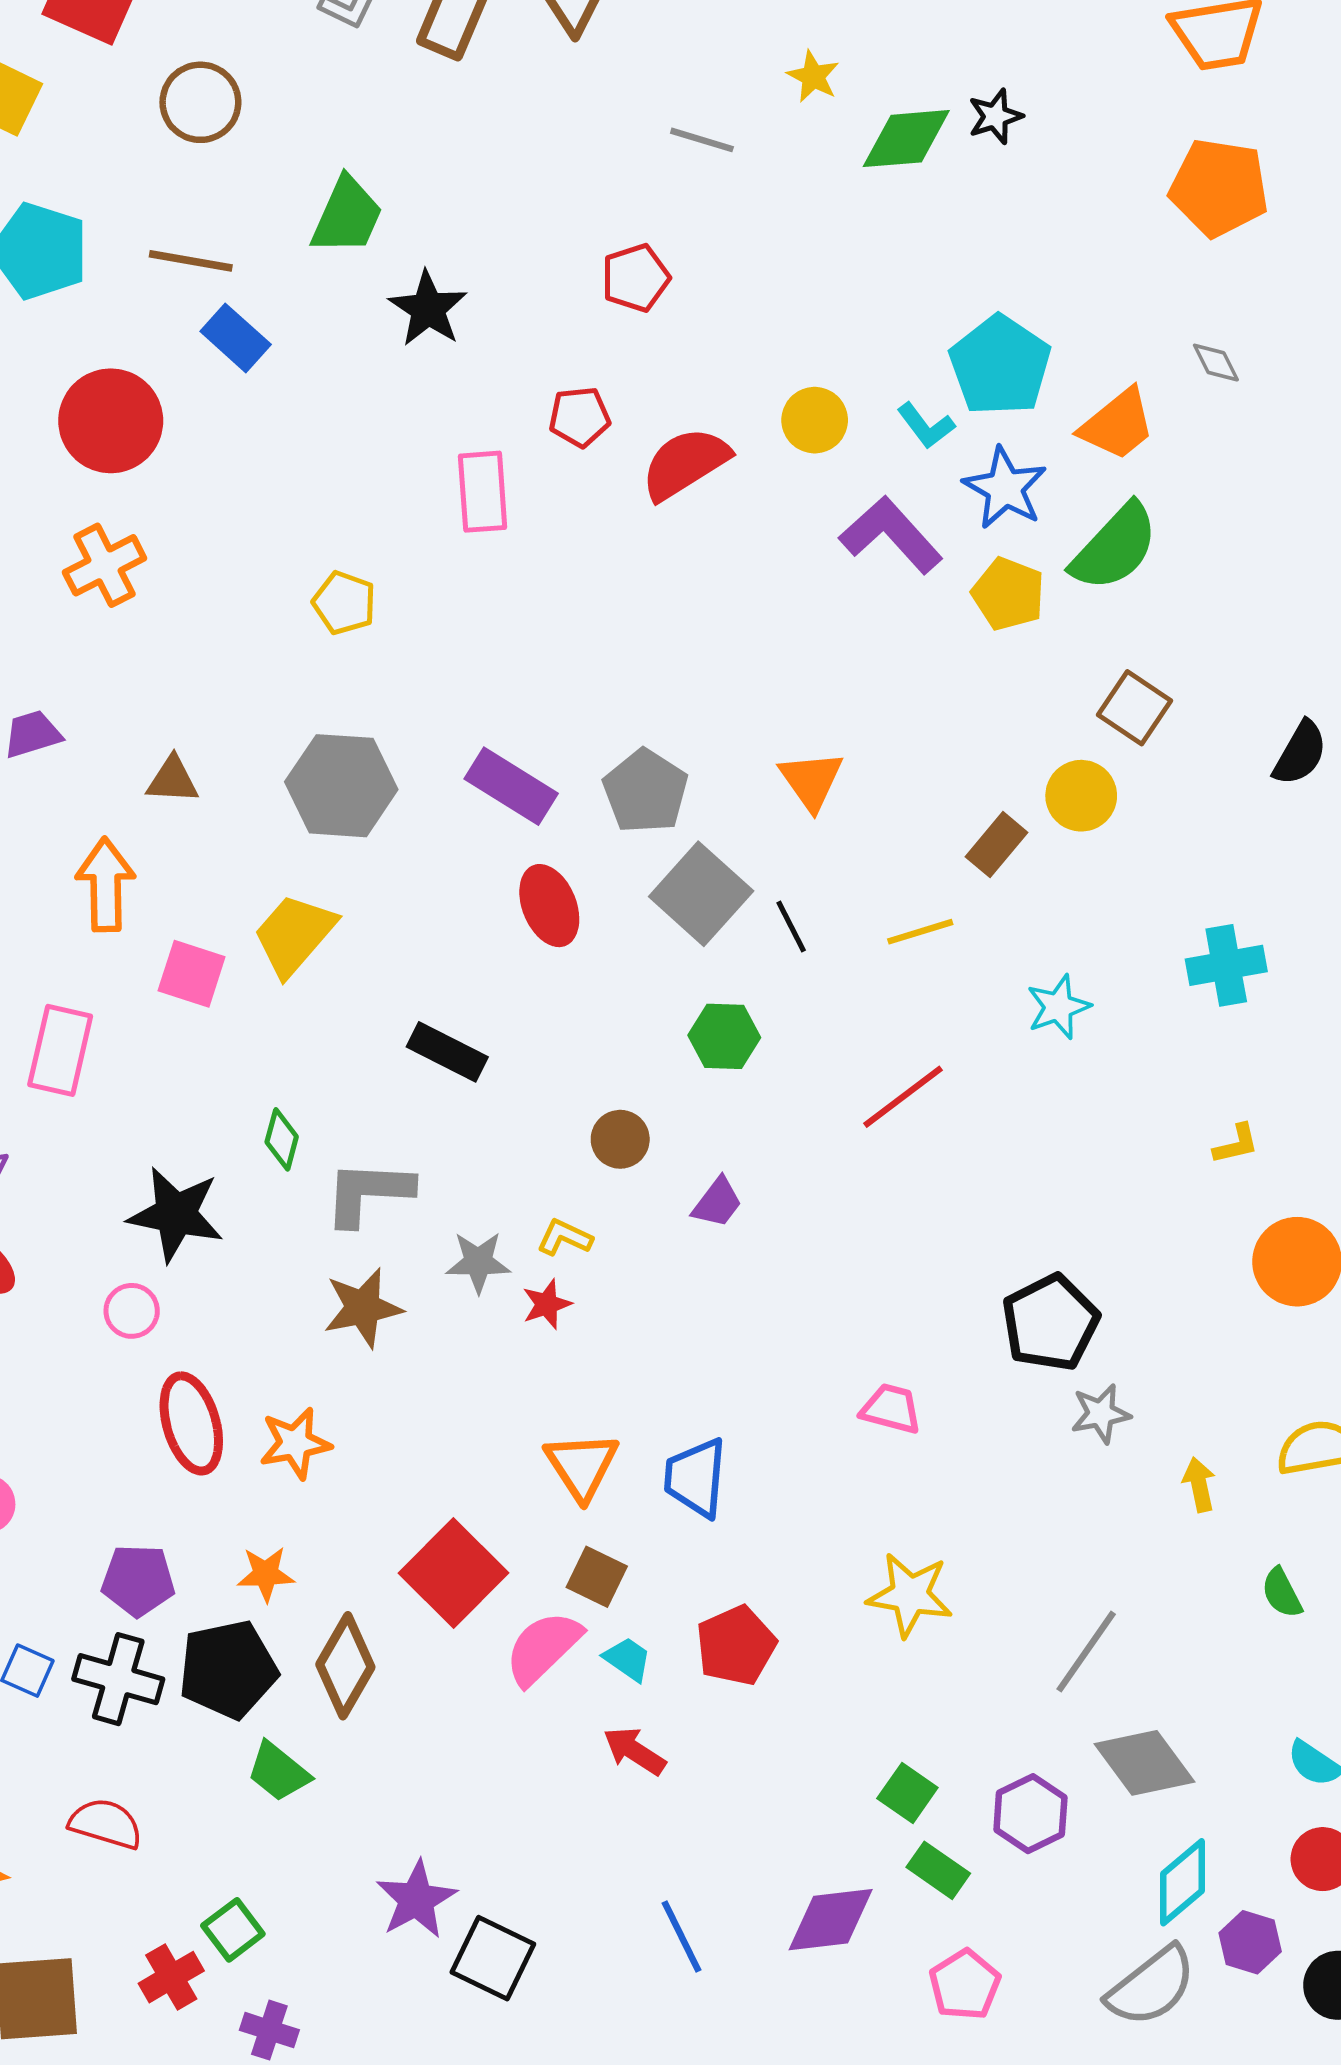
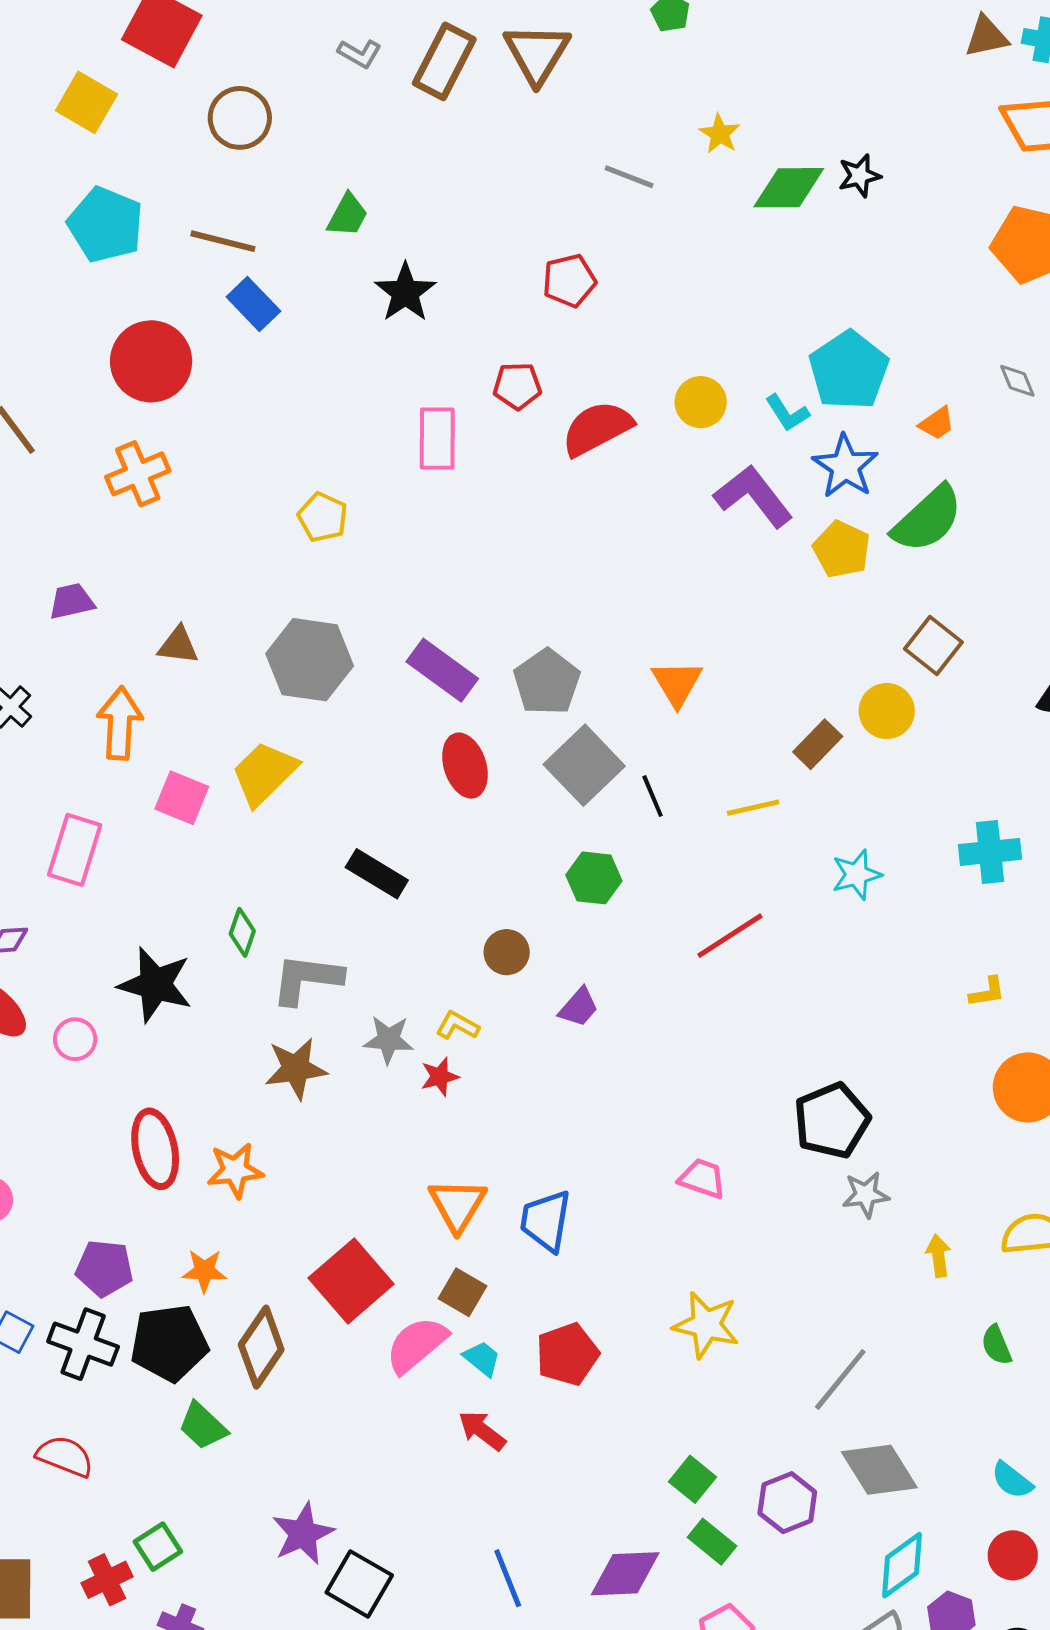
green trapezoid: (347, 216) -> (348, 215), size x0.7
orange trapezoid: (1117, 425) -> (937, 423), size x0.6
pink circle: (132, 1311) -> (75, 1039), moved

